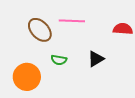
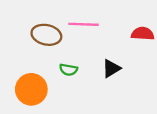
brown ellipse: (40, 30) -> (46, 35), turned -35

